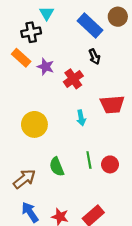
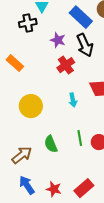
black arrow: (94, 57) -> (85, 45), size x1.6
orange rectangle: (21, 58) -> (15, 63), moved
purple star: (46, 67) -> (58, 40), moved

